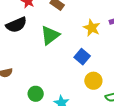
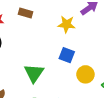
green triangle: (50, 35) -> (34, 73), moved

